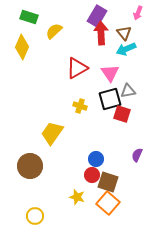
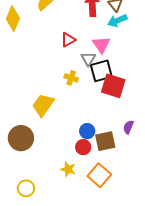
red triangle: (77, 68) -> (68, 40), size x0.7
gray triangle: (128, 91) -> (88, 59), moved, turned -49
red square: (122, 114) -> (113, 86), size x1.4
brown square: (108, 182) -> (105, 141), moved, turned -30

